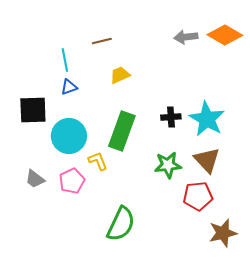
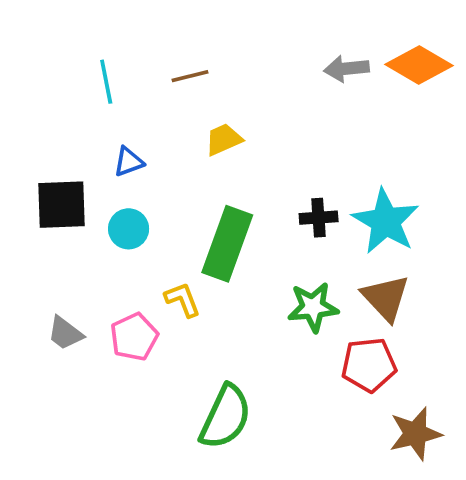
cyan line: (65, 60) -> (106, 82), moved
cyan circle: (69, 136) -> (129, 229), moved, size x0.6

